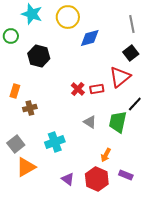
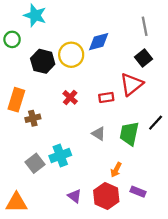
yellow circle: (68, 17) -> (71, 55), moved
red cross: (78, 89) -> (70, 97), moved
orange rectangle: (15, 91) -> (16, 100), size x1.5
black line: (135, 104) -> (156, 123), moved
gray square: (16, 144) -> (35, 163), moved
orange triangle: (26, 167) -> (16, 203), moved, turned 30

